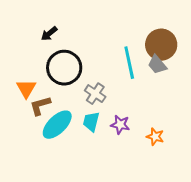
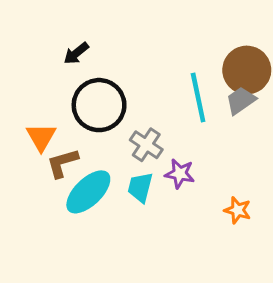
gray trapezoid: (157, 65) -> (241, 101), turned 95
purple star: (120, 125) -> (180, 174), moved

